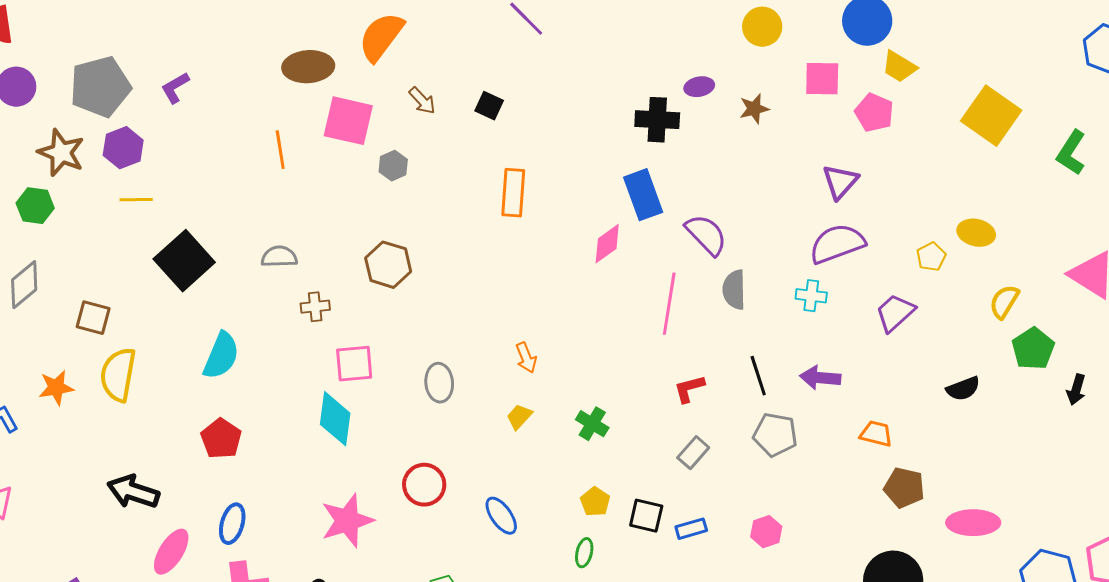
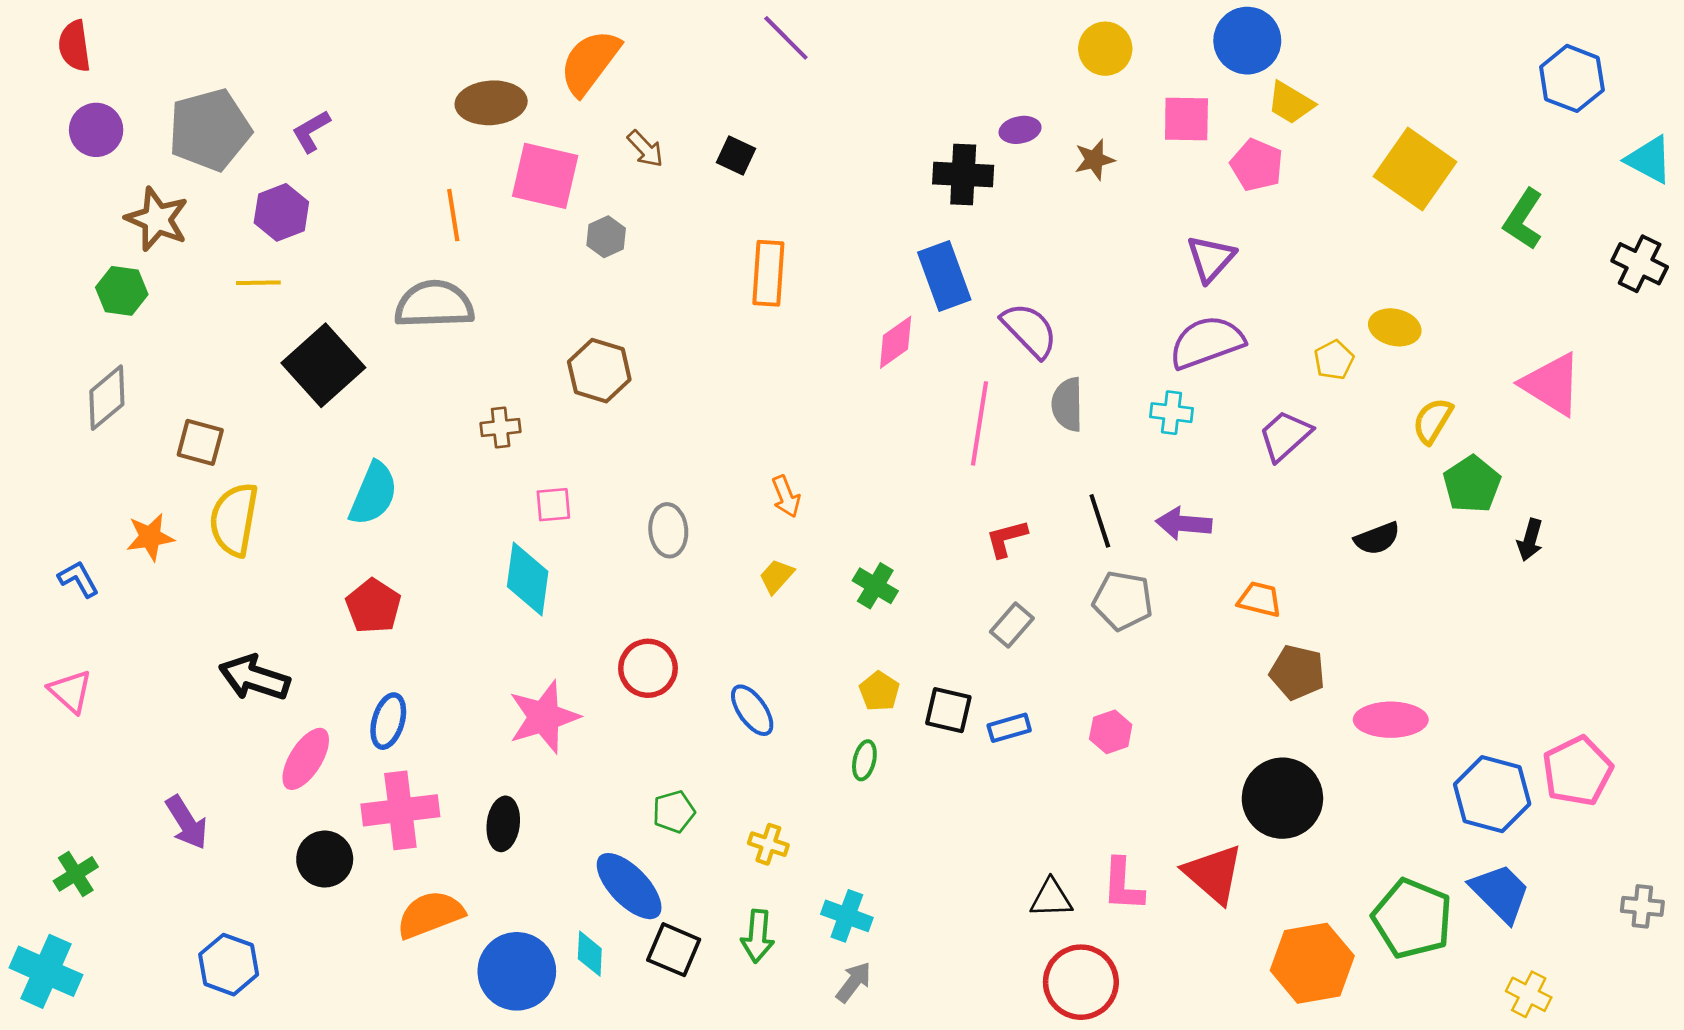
purple hexagon: (123, 148) -> (281, 212), moved
gray semicircle: (279, 257) -> (434, 304), moved, size x1.6
pink square: (354, 364) -> (553, 505), size x0.7

